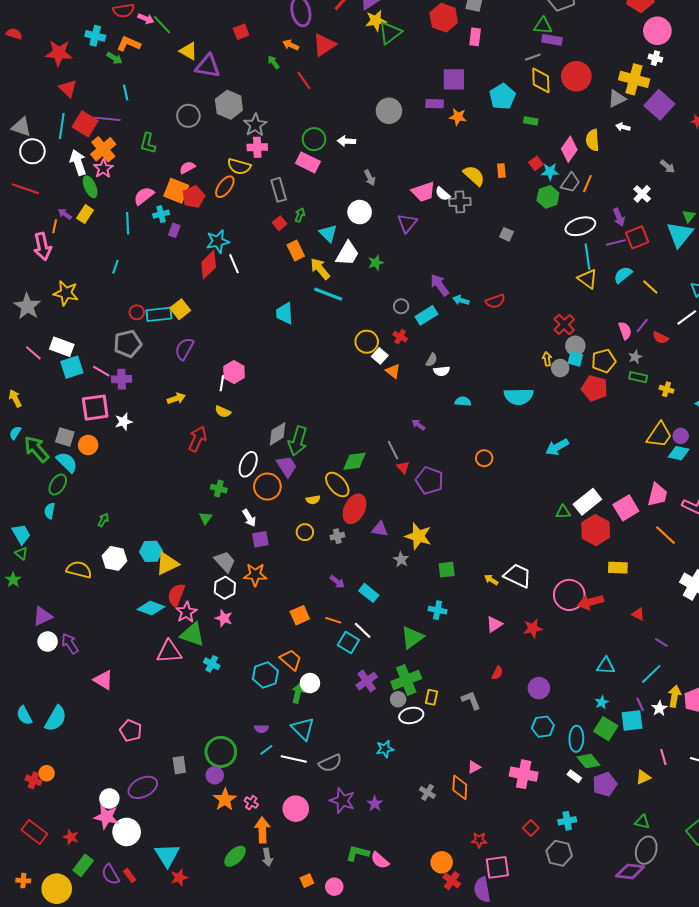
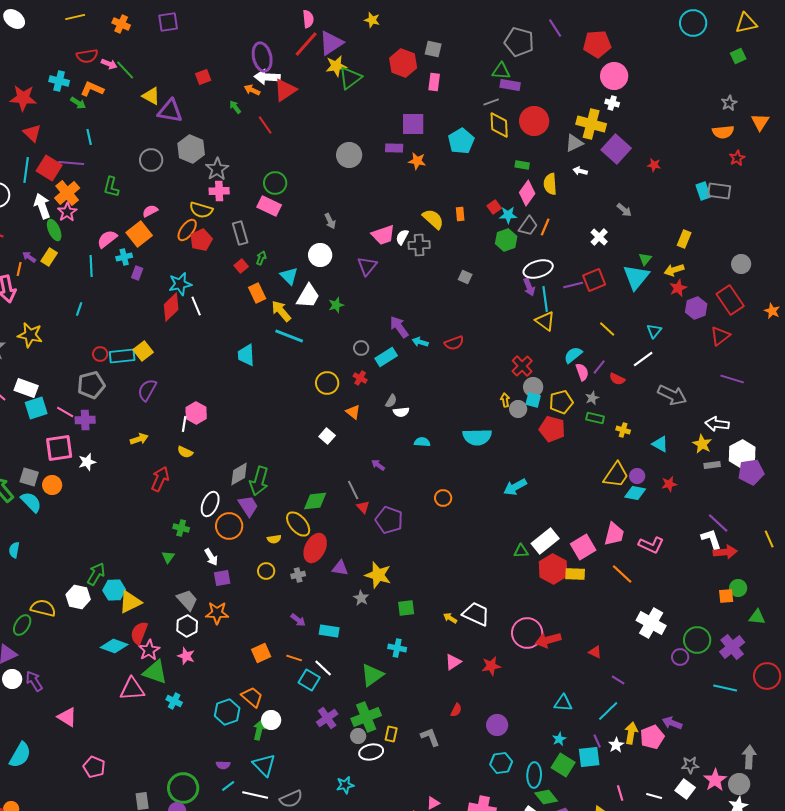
green rectangle: (531, 121) -> (522, 165), moved
white arrow: (346, 141) -> (267, 77), moved, size x1.4
orange square: (176, 191) -> (139, 234), turned 30
white semicircle: (443, 194) -> (402, 237), turned 77
red pentagon: (193, 197) -> (201, 240), moved
purple arrow: (619, 217) -> (529, 287), moved
cyan semicircle: (623, 275) -> (573, 355), moved
white square: (380, 356) -> (327, 436), moved
green ellipse: (58, 485) -> (22, 625), moved
green arrow: (103, 520) -> (96, 574), moved, size x1.6
yellow rectangle: (618, 568) -> (575, 574), moved
cyan rectangle: (369, 593) -> (329, 631), turned -30

